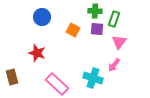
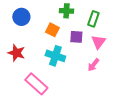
green cross: (95, 11) -> (66, 11), moved
purple square: (97, 29) -> (76, 37), moved
cyan cross: (93, 78) -> (55, 56), moved

